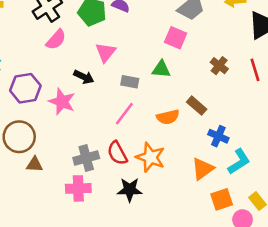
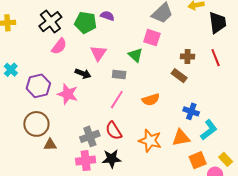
brown cross: (219, 66) -> (188, 56), turned -32
green triangle: (161, 69) -> (135, 55), moved, turned 42
brown rectangle: (197, 106) -> (179, 76), moved
orange star: (150, 157) -> (150, 141), moved
orange triangle: (203, 169) -> (181, 138), turned 30
black star: (130, 190) -> (112, 159), moved

